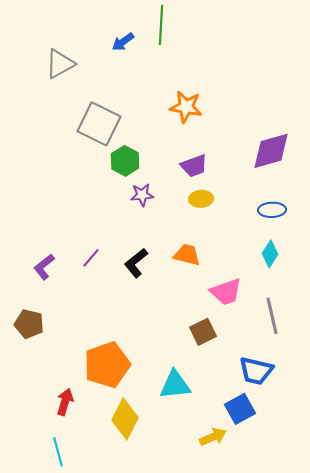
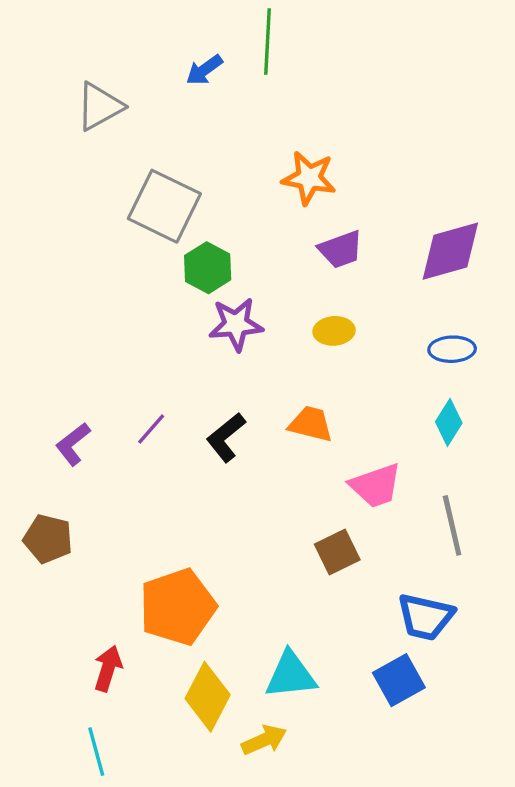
purple trapezoid: (194, 166) -> (341, 249), moved
purple star: (142, 195) -> (236, 324), size x1.4
cyan triangle: (175, 385) -> (291, 675), moved
yellow arrow: (213, 437) -> (264, 740), moved

